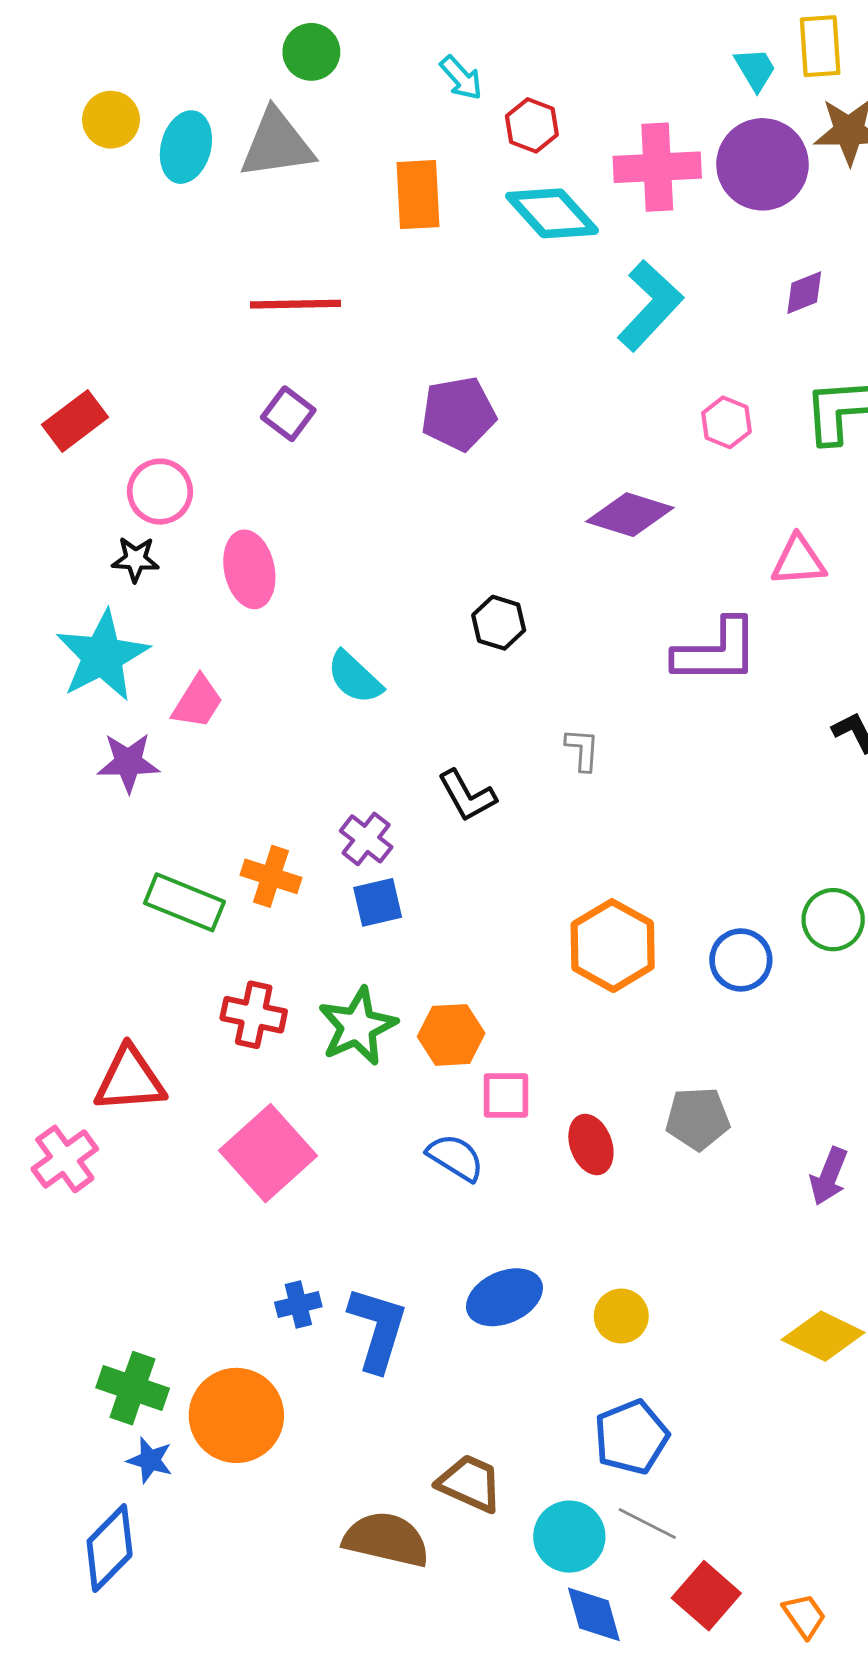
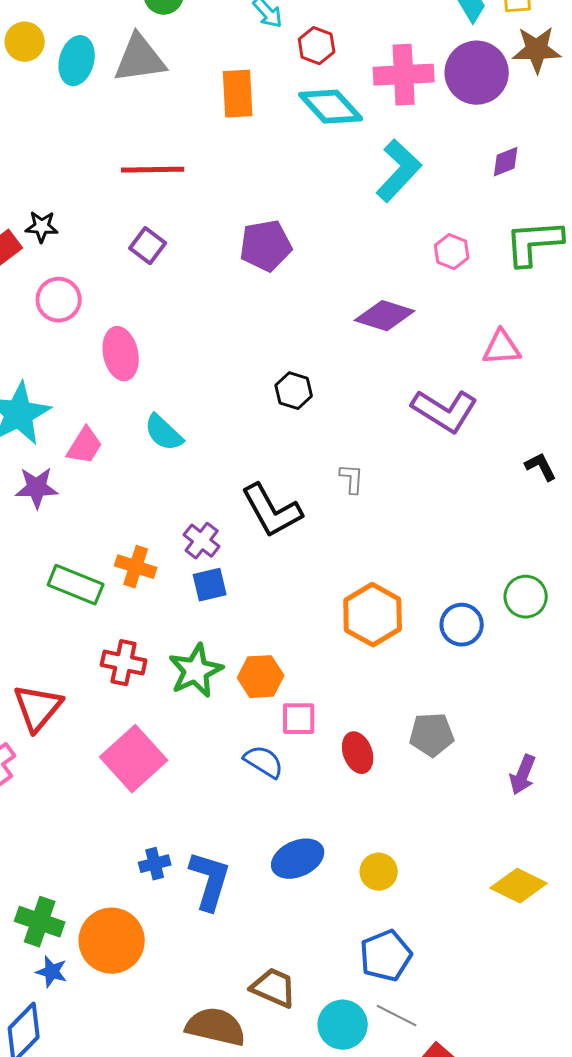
black star: (135, 559) -> (42, 227), moved
purple L-shape: (716, 652) -> (445, 411), turned 32
cyan semicircle: (355, 677) -> (164, 433), moved
black L-shape: (467, 796) -> (272, 511), size x1.5
red triangle: (130, 1080) -> (38, 708), turned -46

